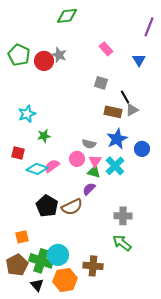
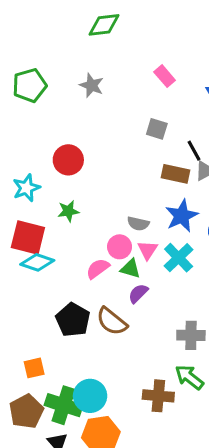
green pentagon: (19, 55) -> (29, 85), turned 30
red circle: (44, 61) -> (68, 160), moved
cyan star: (27, 114) -> (26, 188), moved
red square: (18, 153) -> (28, 238), size x1.6
pink semicircle: (52, 166) -> (98, 269), moved
cyan diamond: (37, 169) -> (37, 262), moved
green triangle: (94, 172) -> (130, 269), moved
brown semicircle: (72, 207) -> (112, 321), turned 65
brown cross: (93, 266) -> (158, 396), moved

